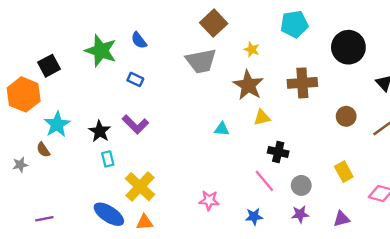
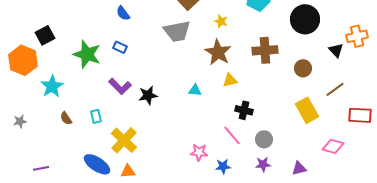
green star: (101, 51) -> (87, 54), moved
brown circle: (346, 116) -> (303, 68), moved
black star: (100, 131) -> (148, 95), moved, turned 30
brown semicircle: (43, 150) -> (66, 118), moved
yellow rectangle: (344, 172) -> (307, 110), moved, size x1.4
pink star: (209, 200) -> (199, 152), moved

